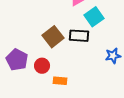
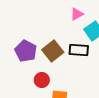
purple pentagon: (17, 60) -> (26, 51), moved

